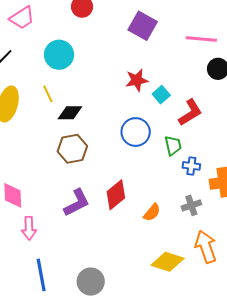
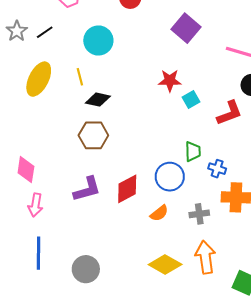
red L-shape: (190, 113) -> (229, 113), moved
blue circle: (136, 132) -> (170, 177), moved
blue cross: (191, 166) -> (217, 169), moved

